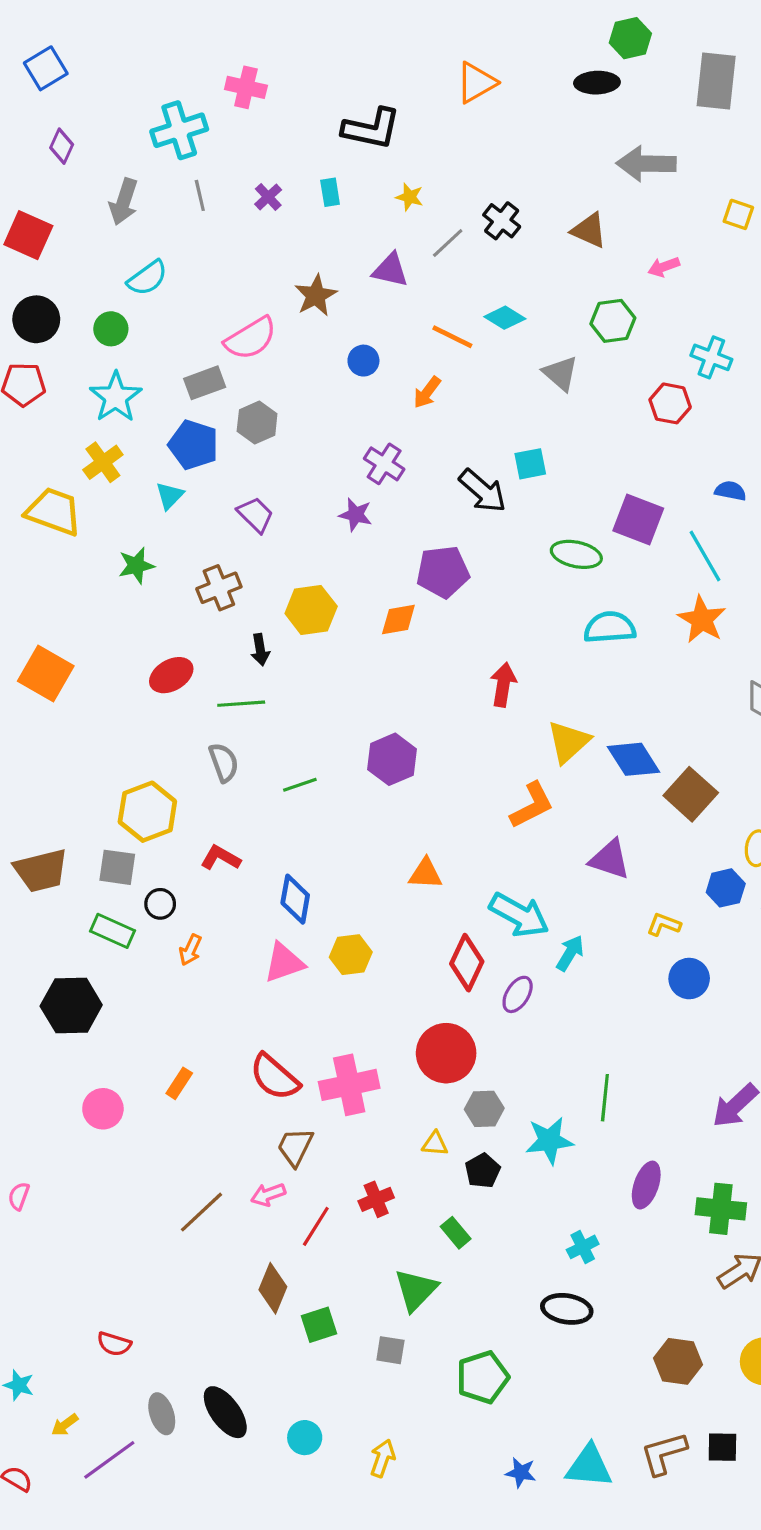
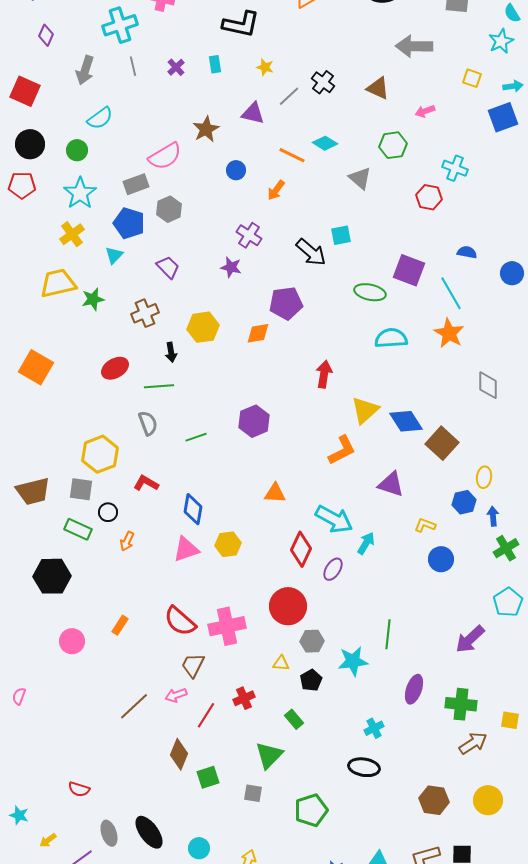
yellow trapezoid: (54, 511) -> (58, 283), moved, turned -33

